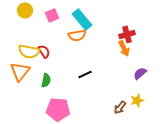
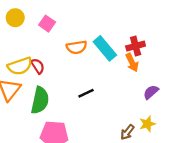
pink square: (52, 15) -> (47, 24), turned -32
cyan rectangle: (82, 19) -> (105, 48), moved
yellow semicircle: (29, 51) -> (20, 66), turned -30
green semicircle: (46, 80) -> (40, 100), size x1.6

